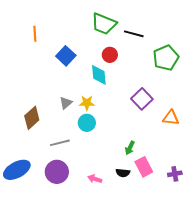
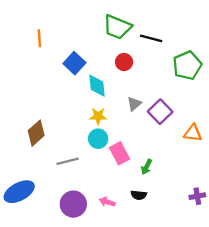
cyan diamond: (99, 75) -> (97, 86), moved
gray triangle: (66, 103) -> (134, 104), moved
pink rectangle: (144, 167) -> (120, 153), moved
purple circle: (57, 172) -> (73, 204), moved

